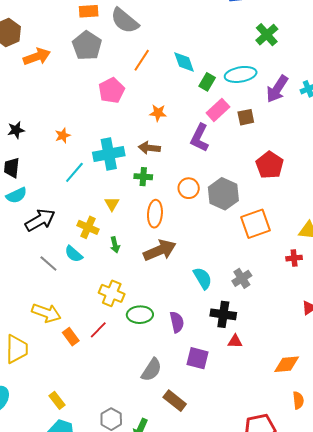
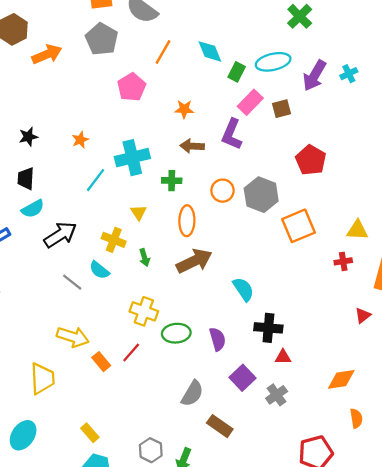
brown arrow: (149, 148) -> (192, 146), moved
gray cross: (242, 278) -> (277, 395), moved
purple square: (198, 358) -> (243, 378), turned 35

